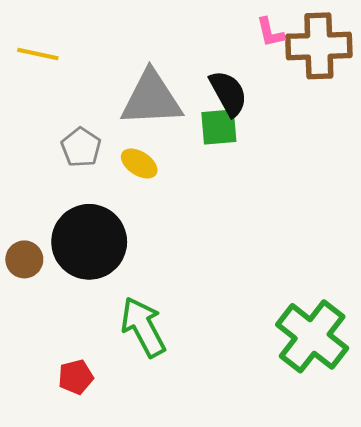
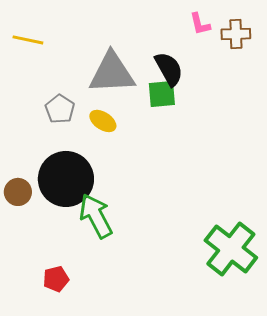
brown cross: (319, 46) -> (236, 34), size x0.6
green arrow: (143, 327) -> (96, 216), moved

